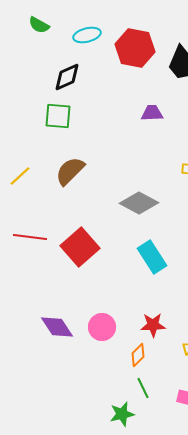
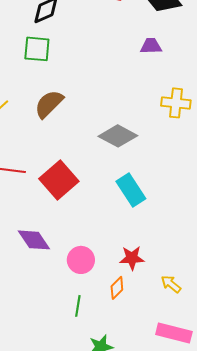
purple trapezoid: (152, 113) -> (151, 46), moved
purple diamond: (57, 327) -> (34, 240), moved
green line: (143, 388) -> (78, 306), moved, turned 35

